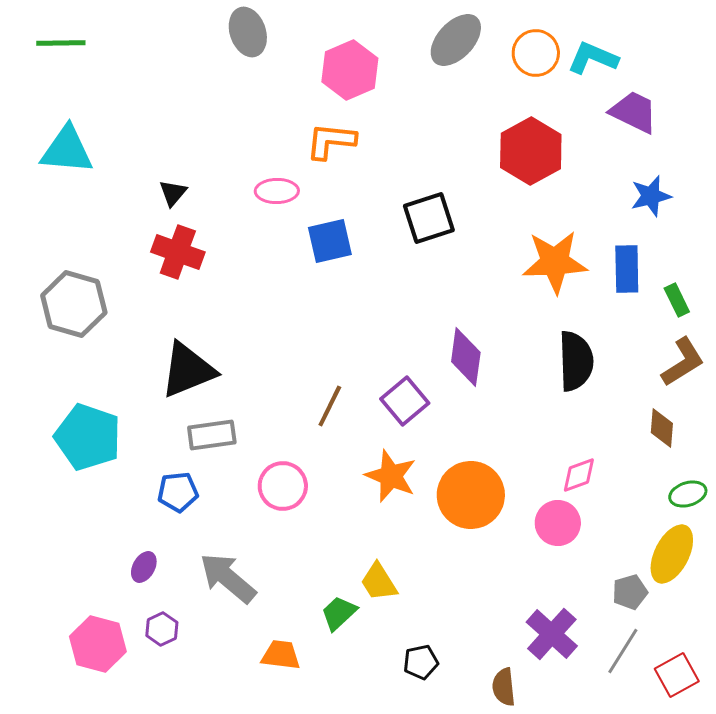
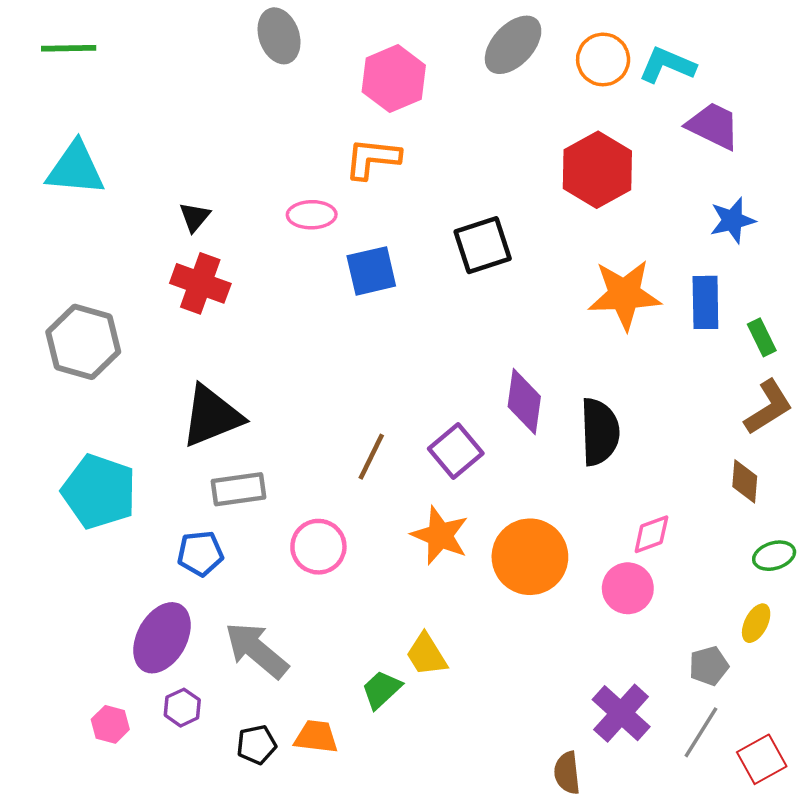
black semicircle: (576, 361) -> (600, 432), moved
yellow ellipse: (672, 554) -> (756, 623), size x0.6
purple ellipse: (144, 567) -> (162, 638), size x2.0
pink hexagon: (98, 644) -> (110, 724), size x0.6
black pentagon: (421, 662) -> (257, 745), moved

